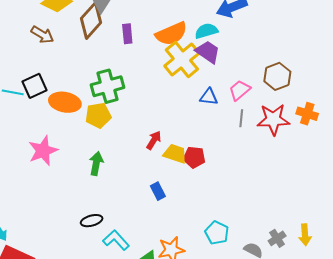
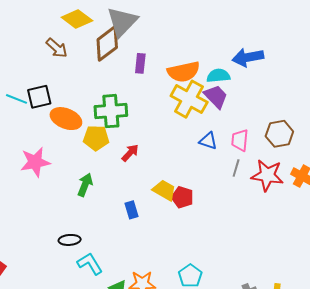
yellow cross: (182, 60) -> (189, 99), turned -33
pink trapezoid: (240, 90) -> (240, 140), turned -55
red arrow: (154, 140) -> (130, 153), moved
blue rectangle: (158, 191) -> (132, 210), moved

